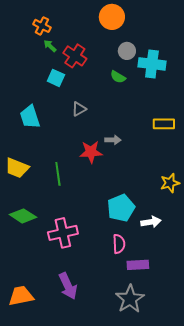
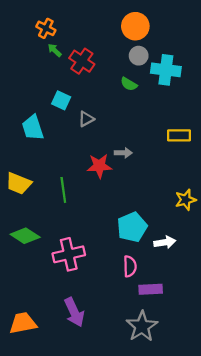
orange circle: (112, 17) -> (135, 26), moved
cyan square: (56, 78) -> (61, 100), moved

